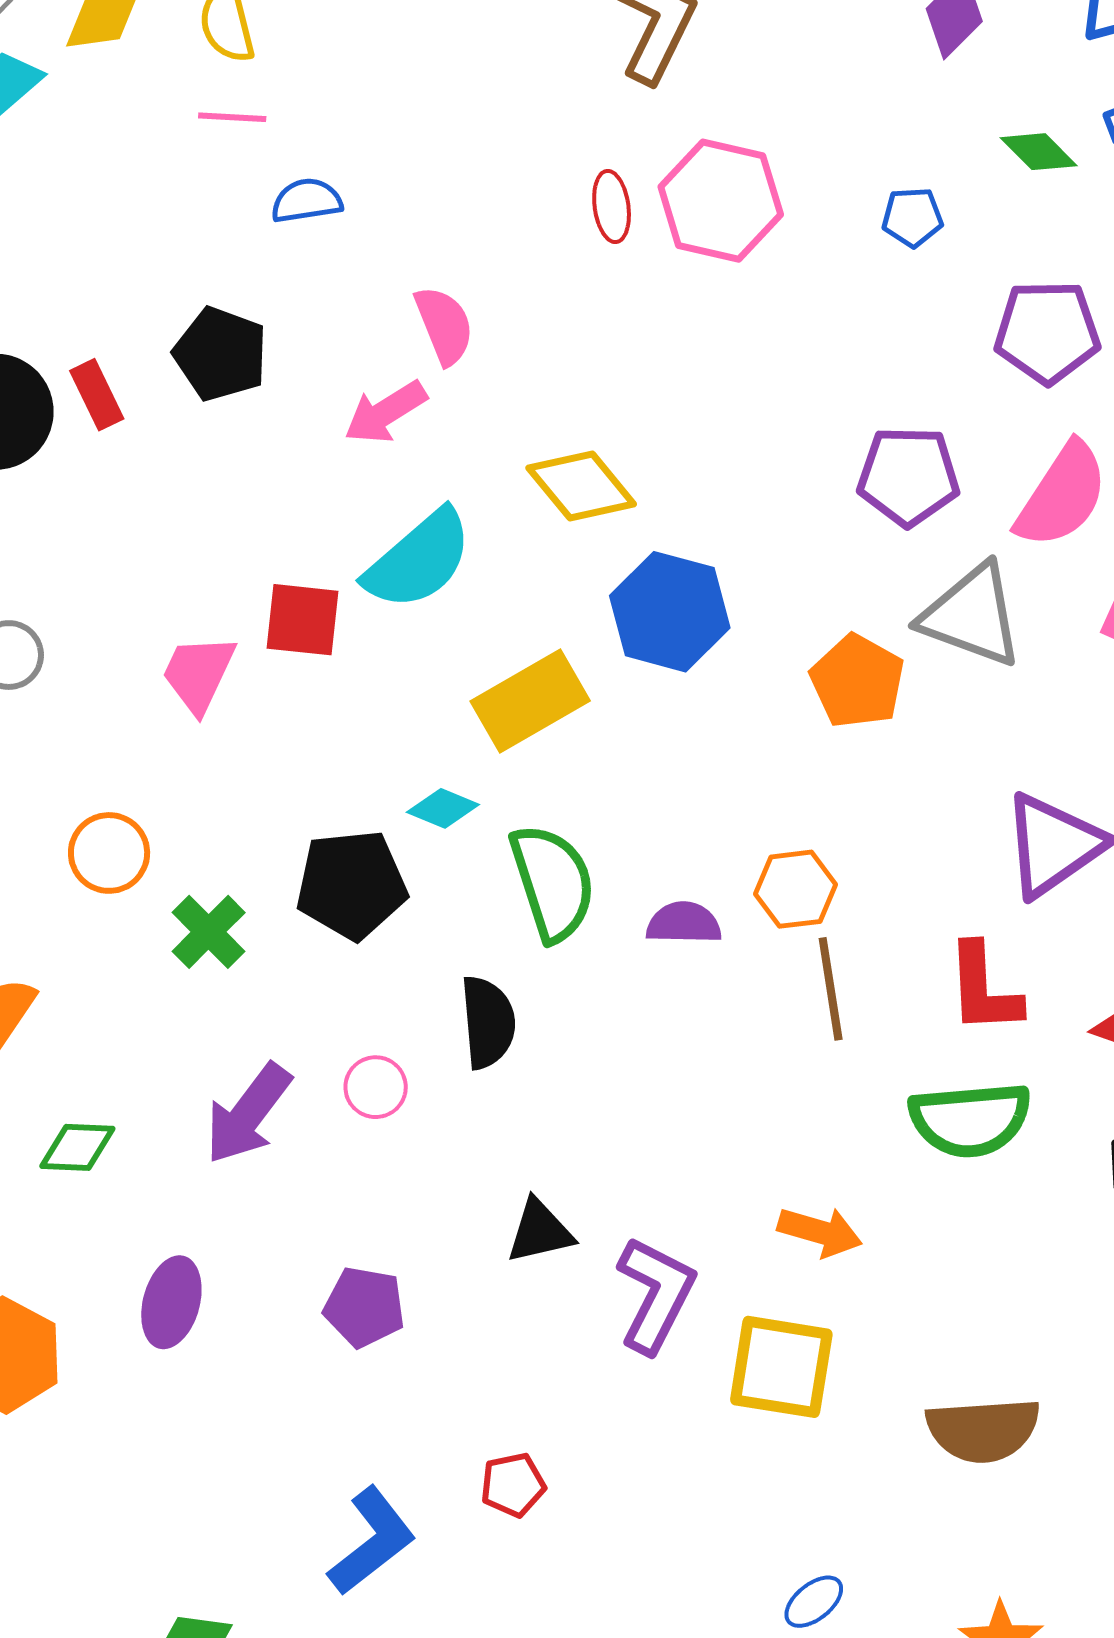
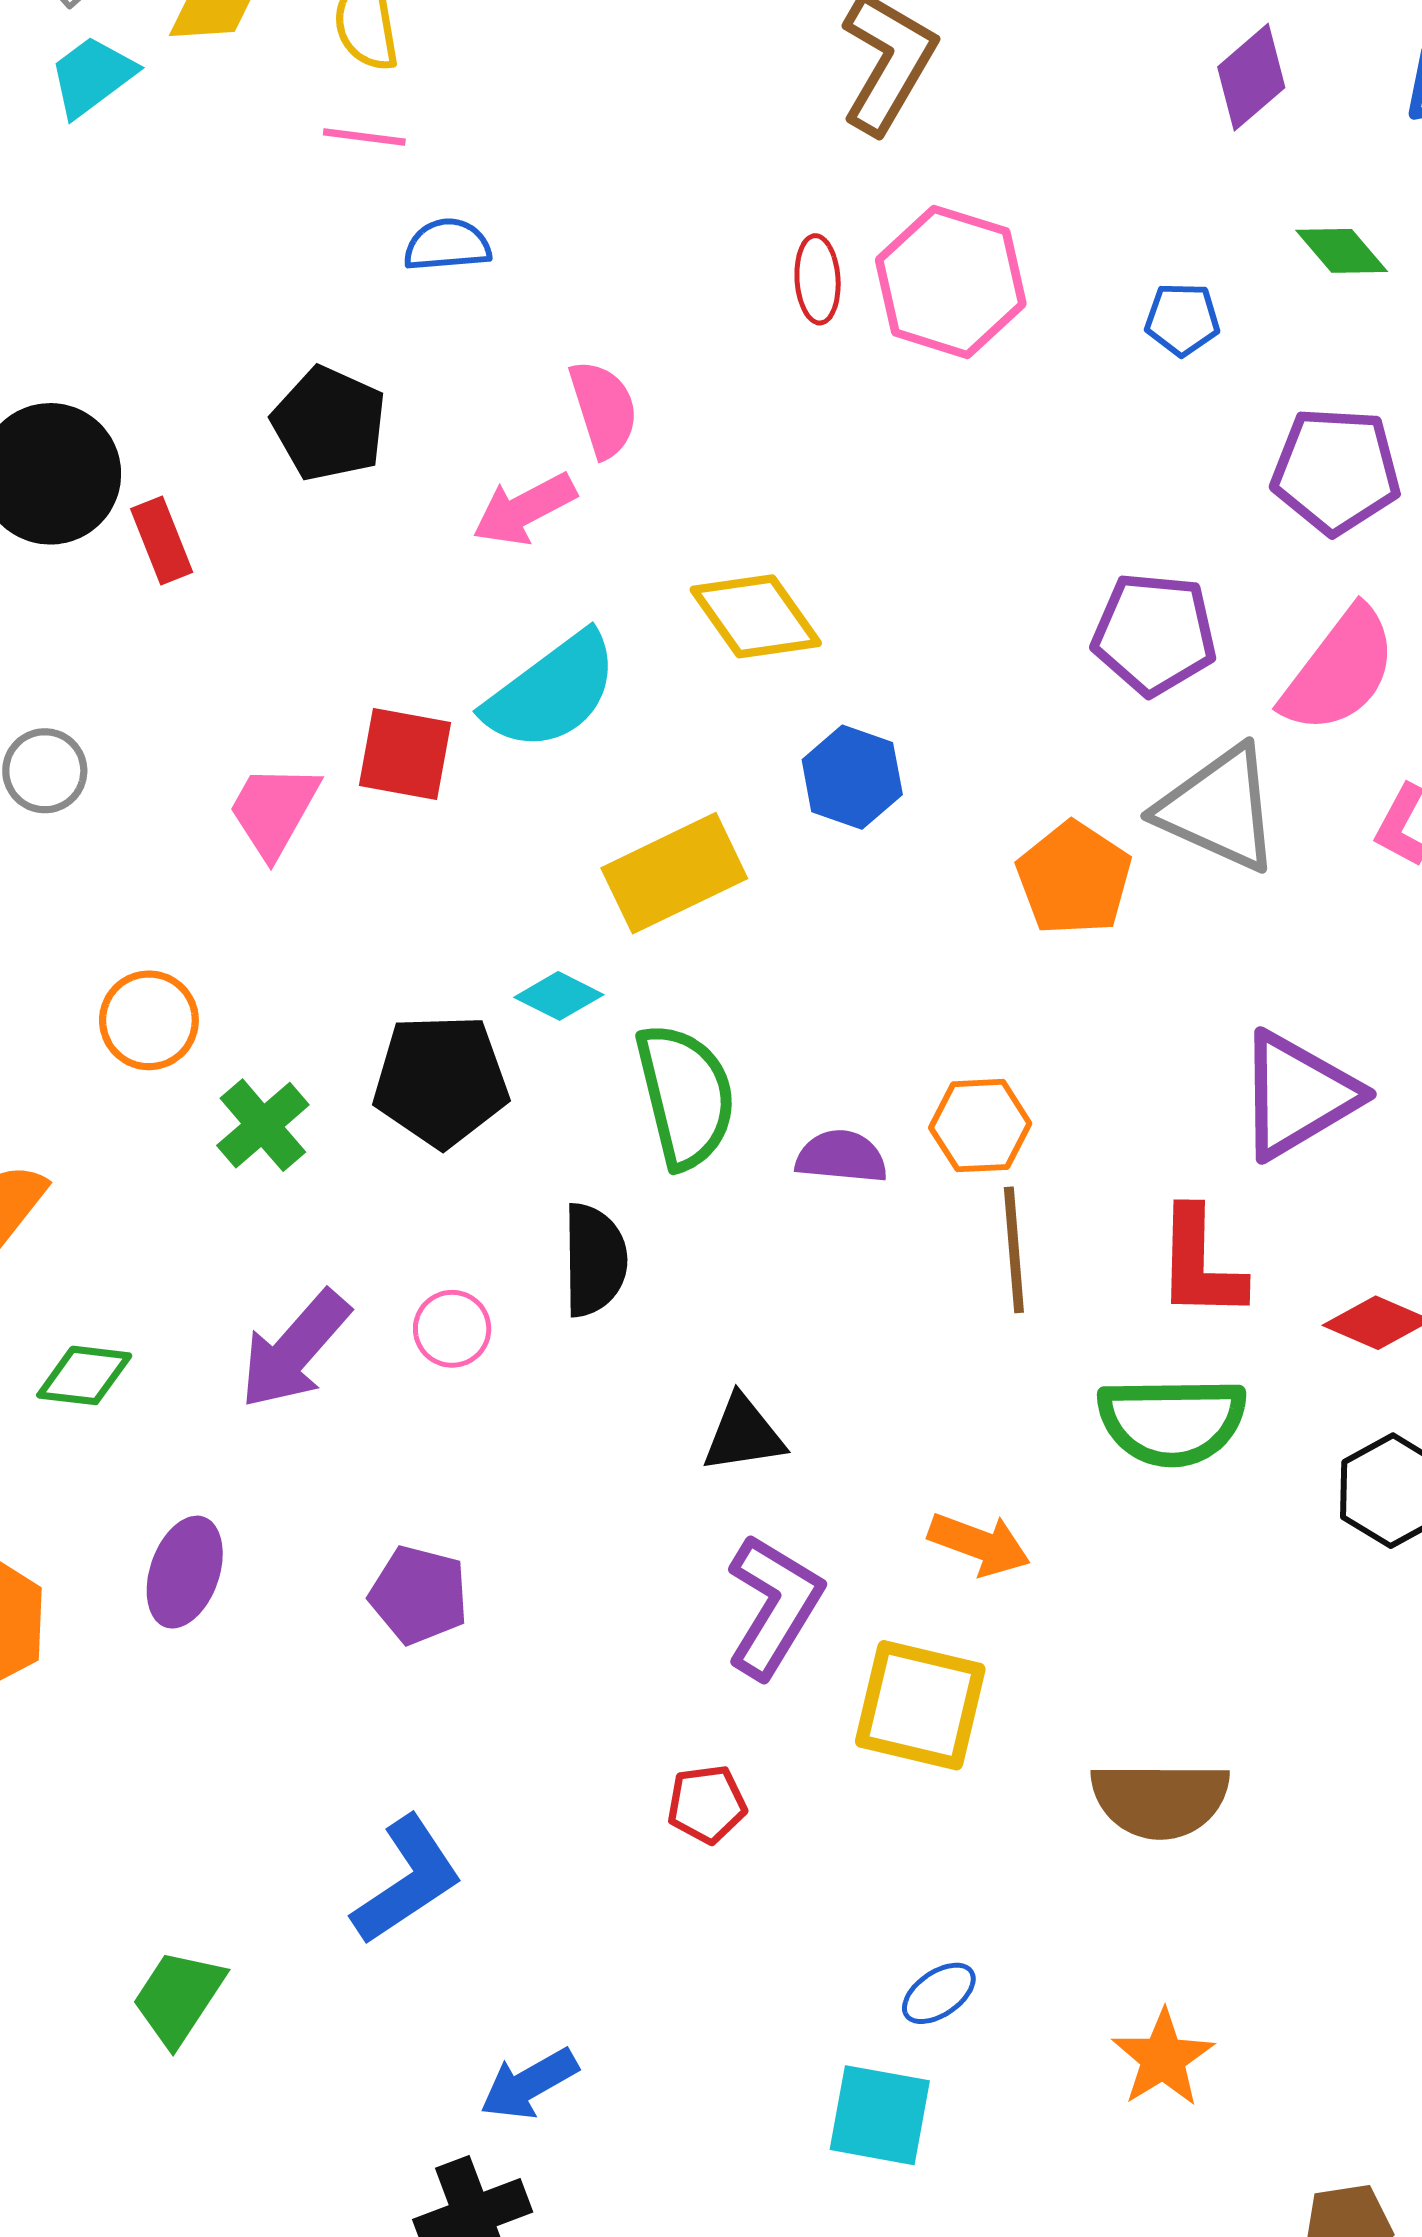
red rectangle: (97, 395) -> (162, 540), moved
blue hexagon: (670, 612) -> (852, 777), size x0.7
black triangle: (540, 1231) -> (743, 1434), moved
red pentagon: (513, 1485) -> (707, 1804), moved

